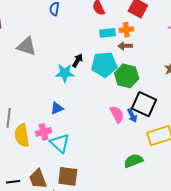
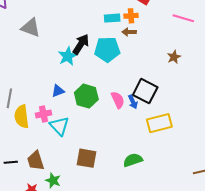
black arrow: (78, 60) -> (81, 44), size x1.5
cyan star: (65, 73) -> (68, 56), turned -30
green hexagon: (127, 76) -> (86, 96), moved
green semicircle: (133, 161) -> (133, 160), moved
brown square: (68, 176) -> (87, 158), moved

